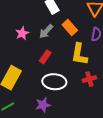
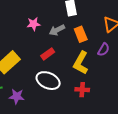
purple star: (43, 105) -> (17, 96), moved

